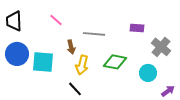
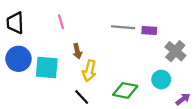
pink line: (56, 20) -> (61, 22), turned 32
gray line: (94, 34) -> (123, 27), moved
green diamond: (115, 62) -> (125, 90), moved

